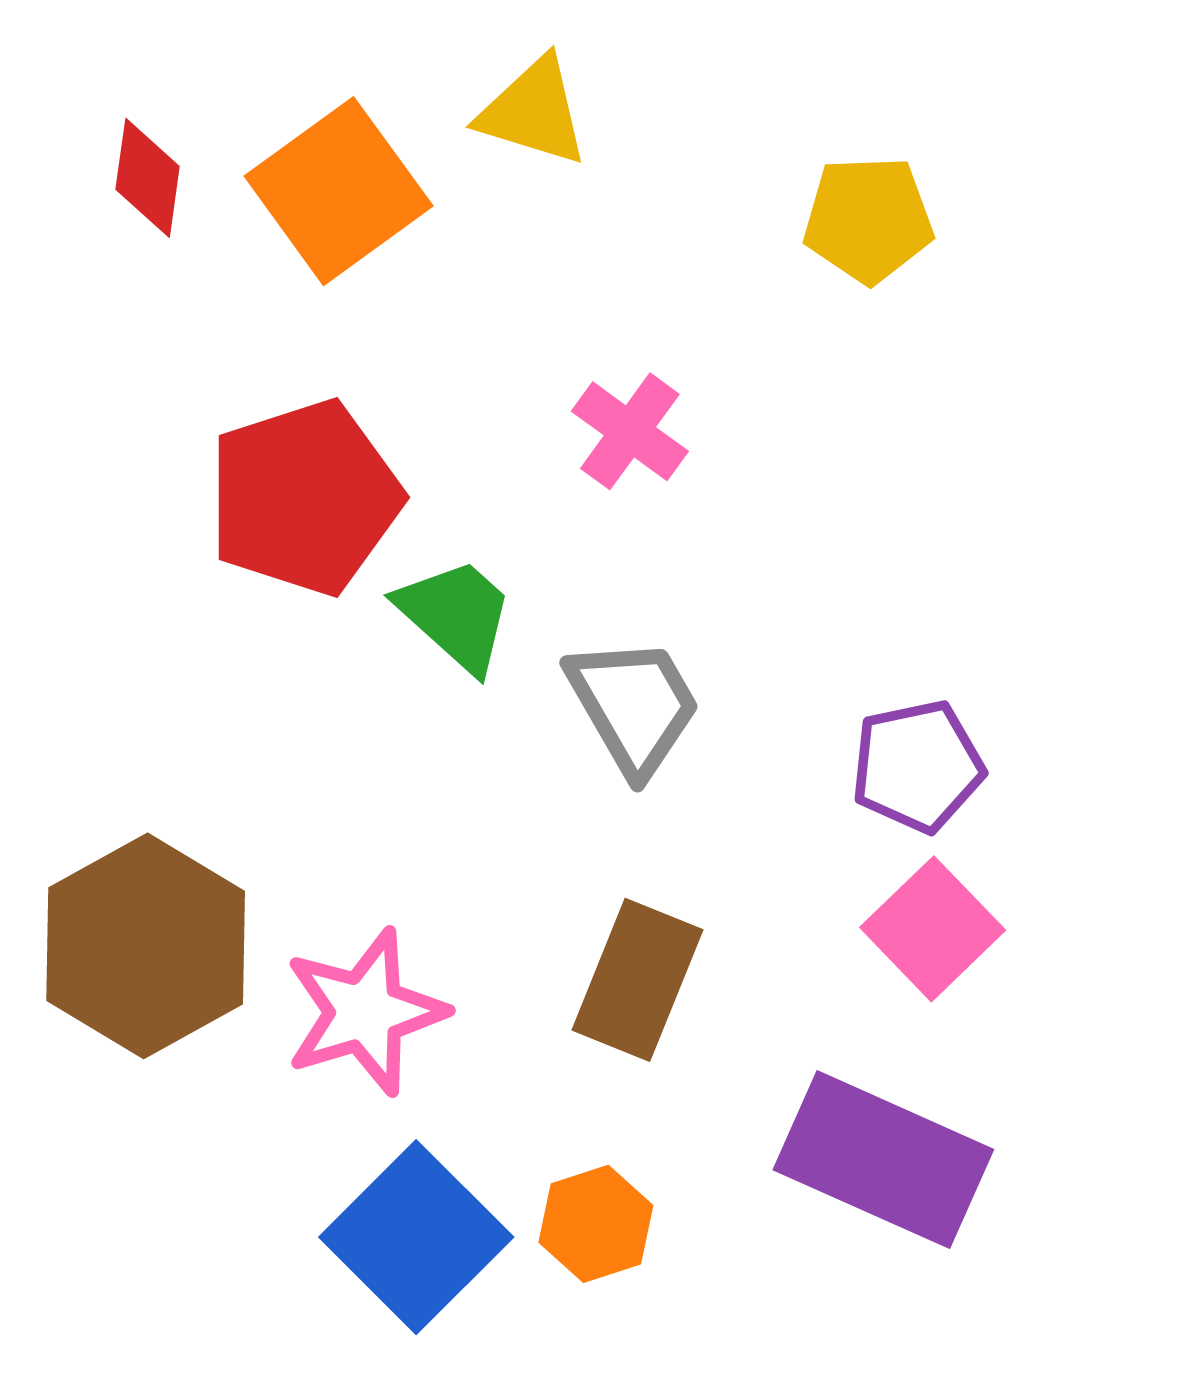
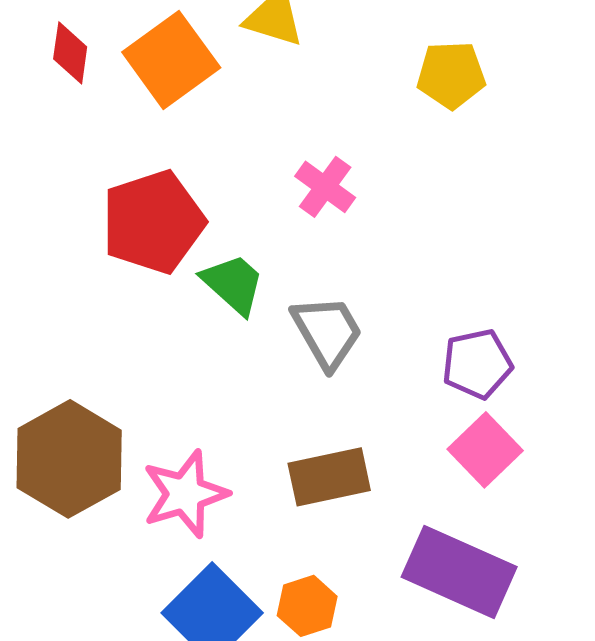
brown rectangle: (637, 980) -> (329, 477), turned 56

